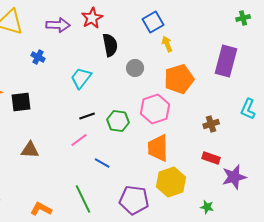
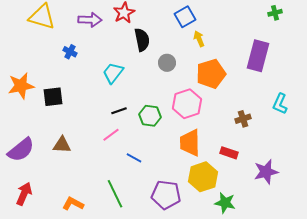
red rectangle: (211, 158) -> (229, 153), moved
green star: (207, 207) -> (225, 203), moved, size x1.5

